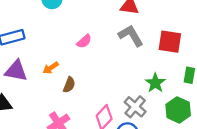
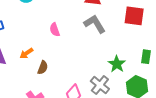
pink semicircle: (84, 41) -> (55, 30), turned 112
red square: (170, 42) -> (134, 16), moved

